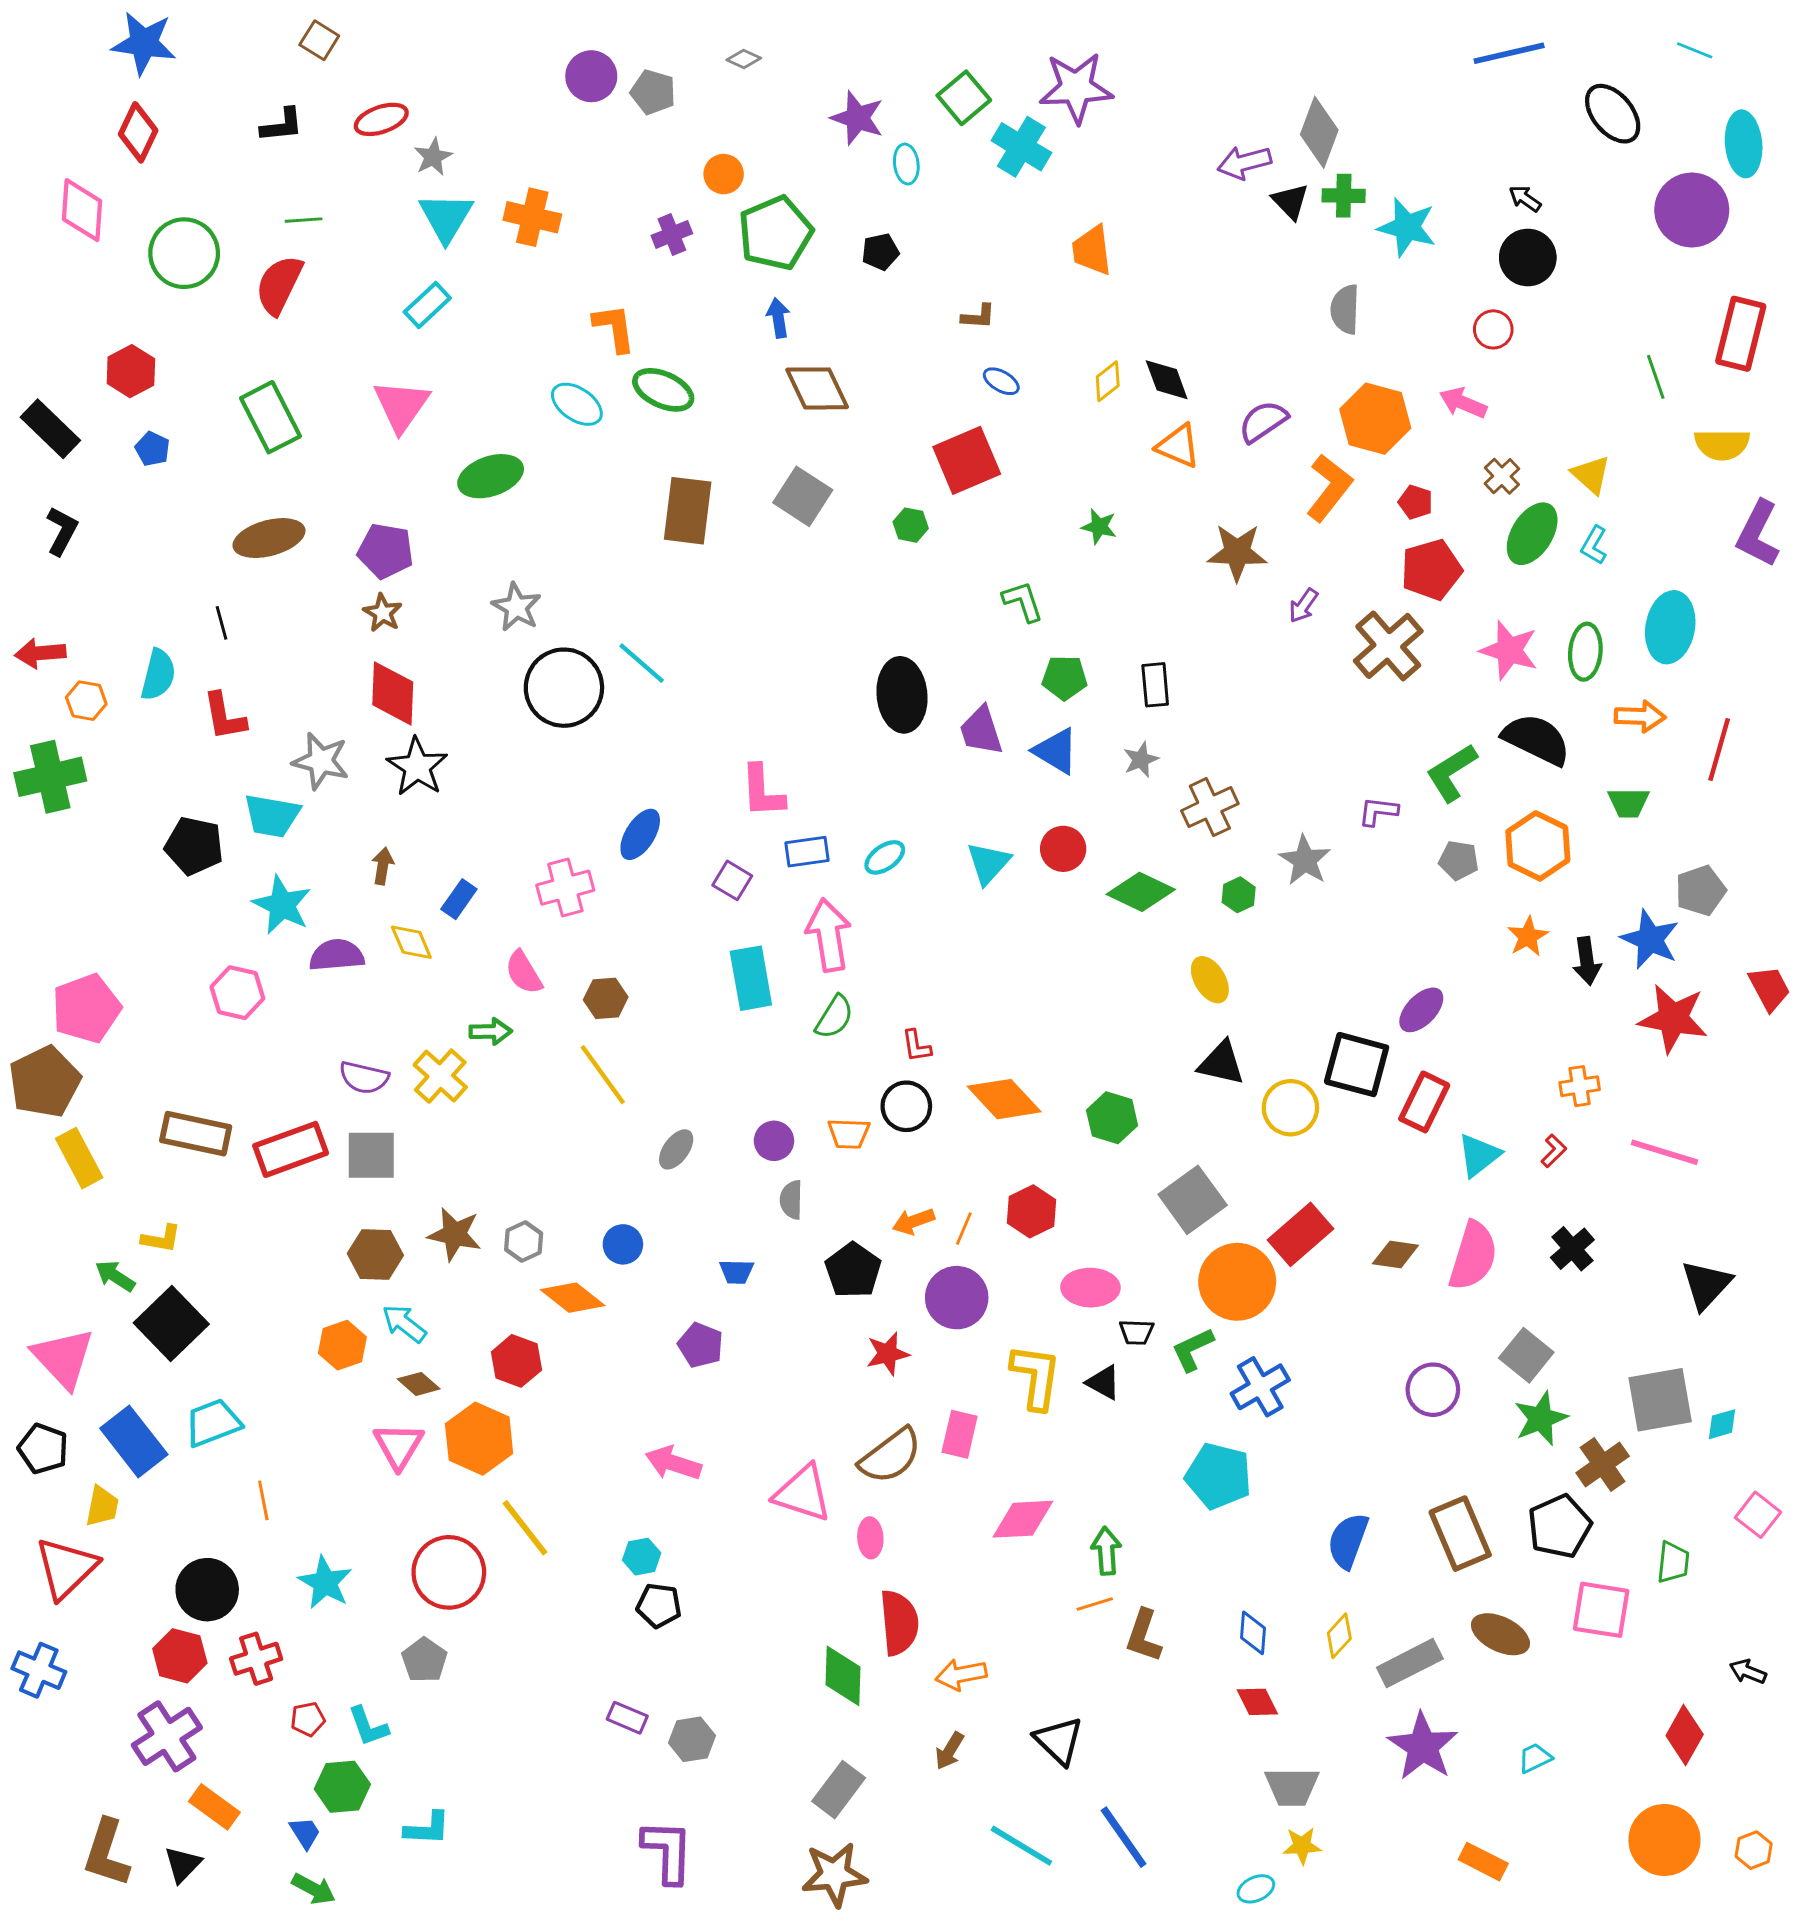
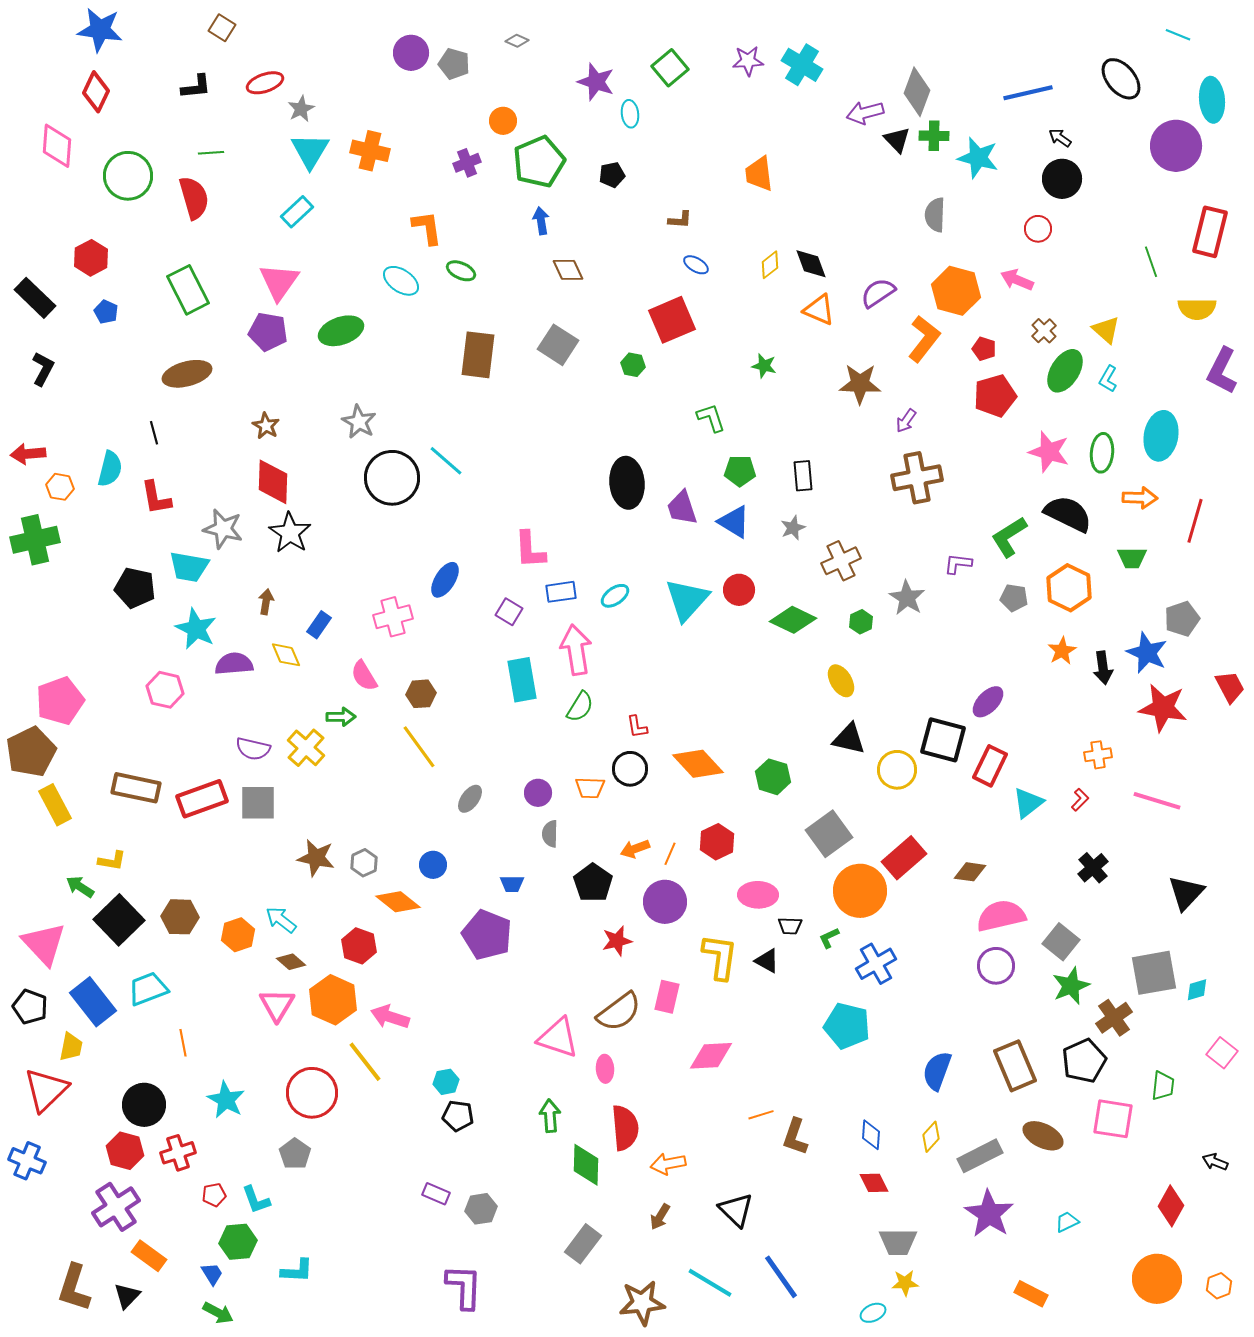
blue line: (1509, 53) -> (1028, 93), moved
purple star: (1076, 88) -> (748, 61), size x0.6
cyan cross: (1021, 147) -> (802, 65), moved
red semicircle: (279, 285) -> (194, 198), turned 138
brown diamond: (817, 388) -> (568, 270), size x0.7
green ellipse: (663, 390) -> (461, 271), size x0.7
purple pentagon: (386, 551) -> (268, 332), moved
brown cross: (1388, 646) -> (917, 478), moved, turned 30
cyan triangle: (988, 863) -> (687, 600), size x1.4
brown hexagon: (375, 1254) -> (180, 917), moved
pink semicircle: (1473, 1256) -> (1001, 916), moved, turned -120
purple pentagon: (701, 1345) -> (487, 935), size x1.6
green L-shape: (1193, 1349) -> (829, 938), size x0.7
pink arrow: (673, 1463) -> (390, 1017), moved
green arrow: (1106, 1551) -> (550, 1116), moved
brown star: (834, 1874) -> (642, 1303), moved

